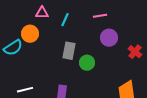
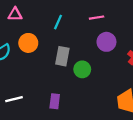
pink triangle: (42, 13) -> (15, 14), moved
orange circle: (30, 34) -> (28, 43), moved

